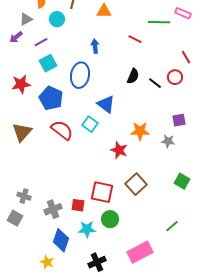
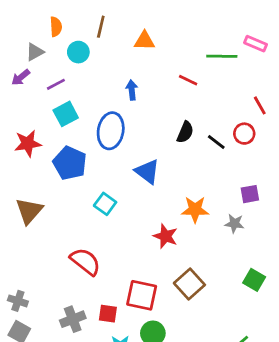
cyan square: (90, 124) -> (105, 204), moved
red semicircle: (62, 130) -> (85, 262), moved
gray cross: (24, 196) -> (18, 301), moved

